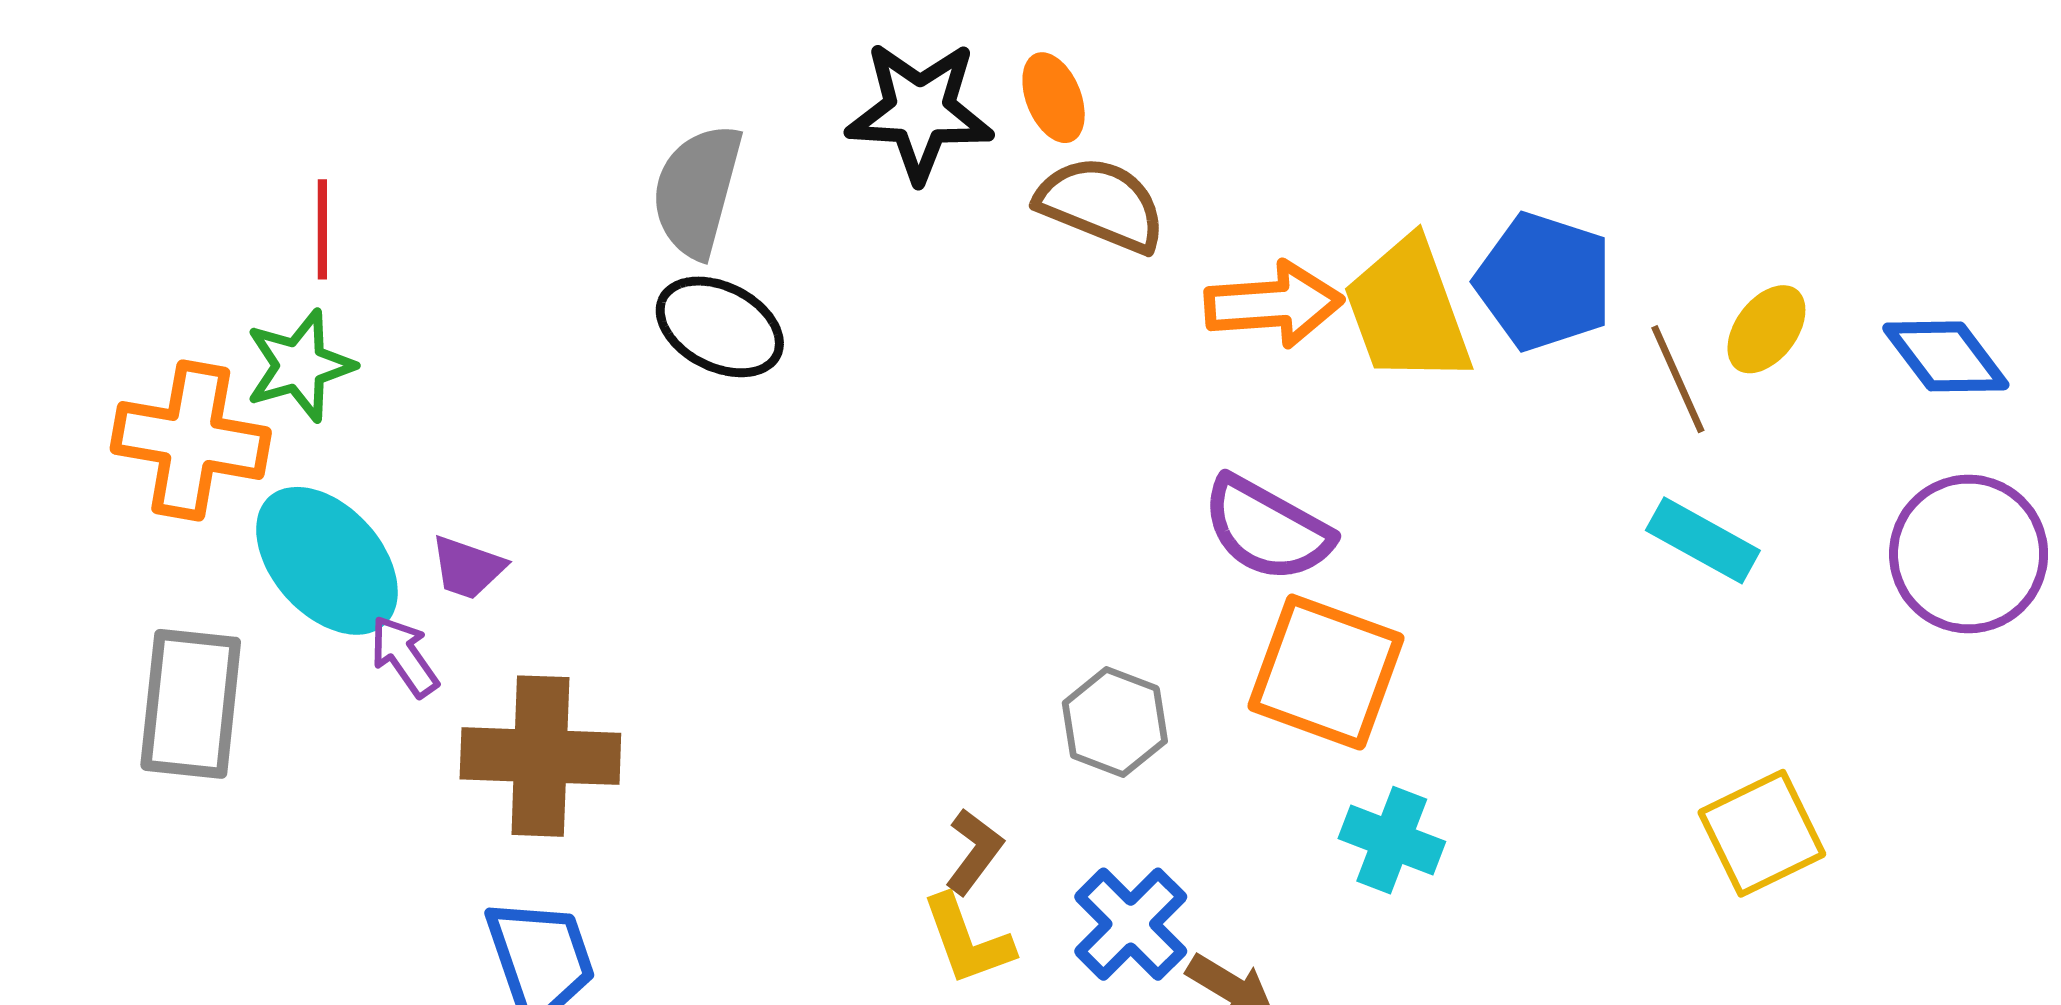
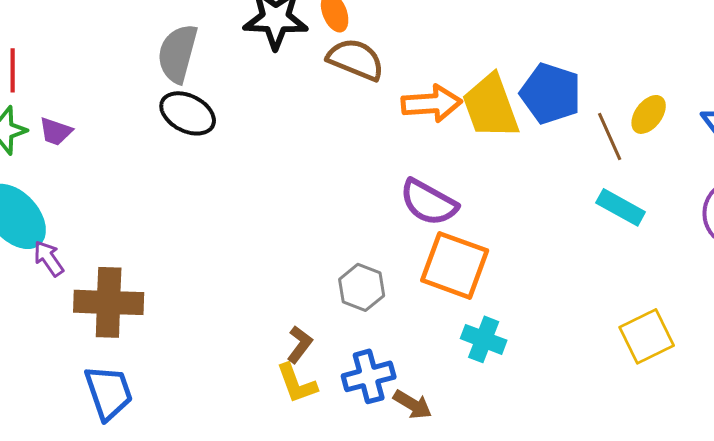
purple trapezoid: (468, 568) -> (56, 131), moved
blue cross: (1131, 924) -> (369, 376), turned 30

